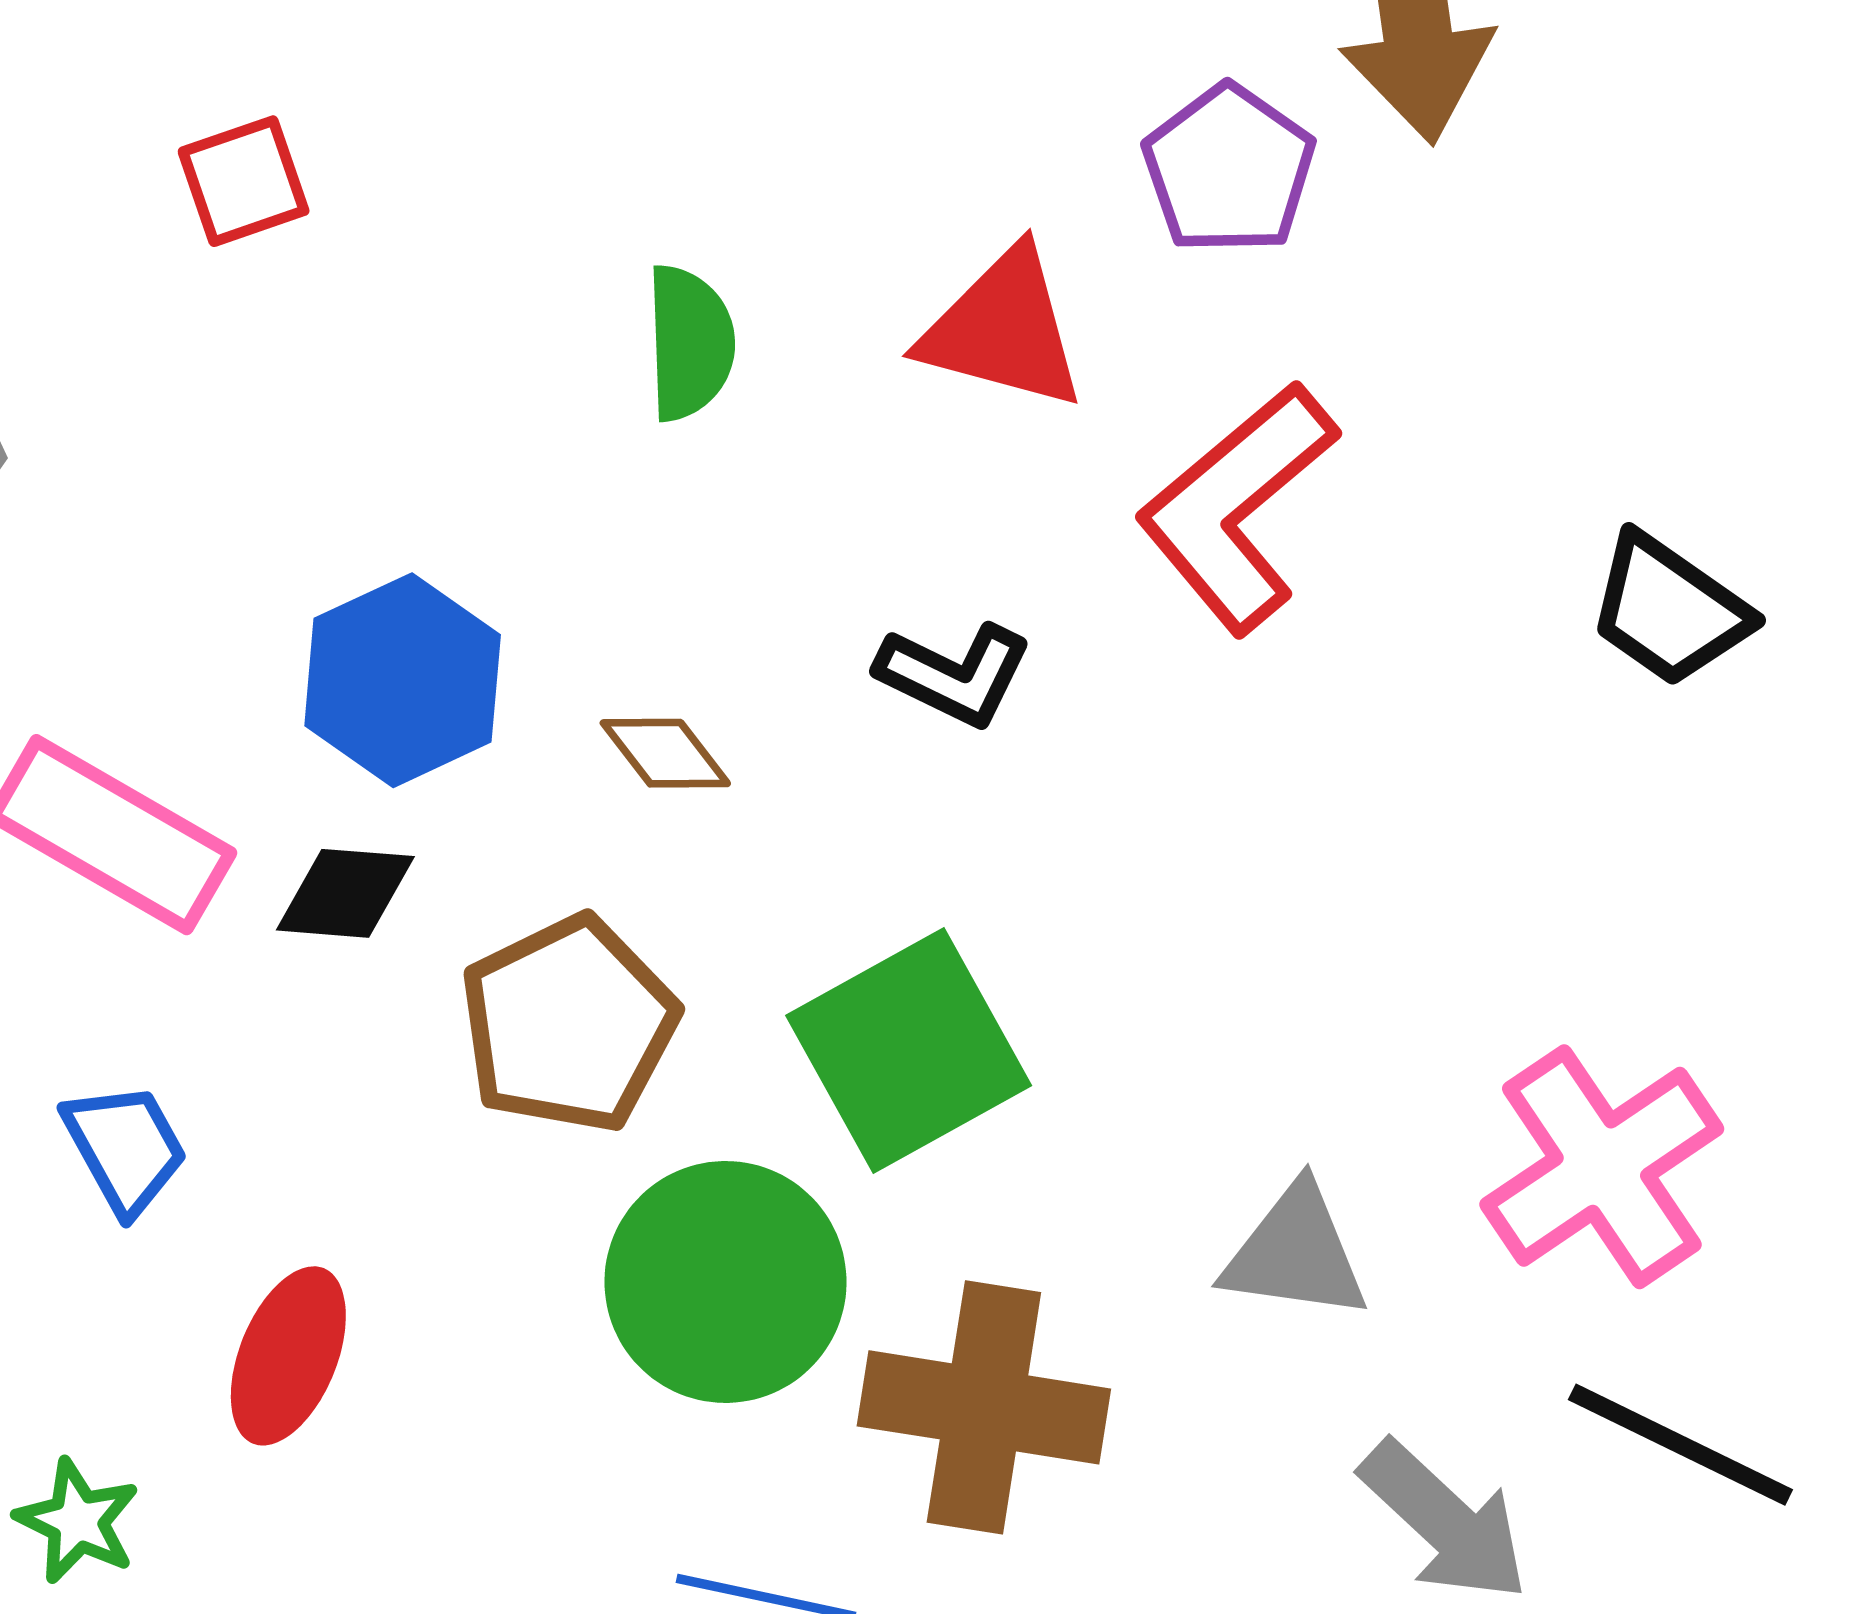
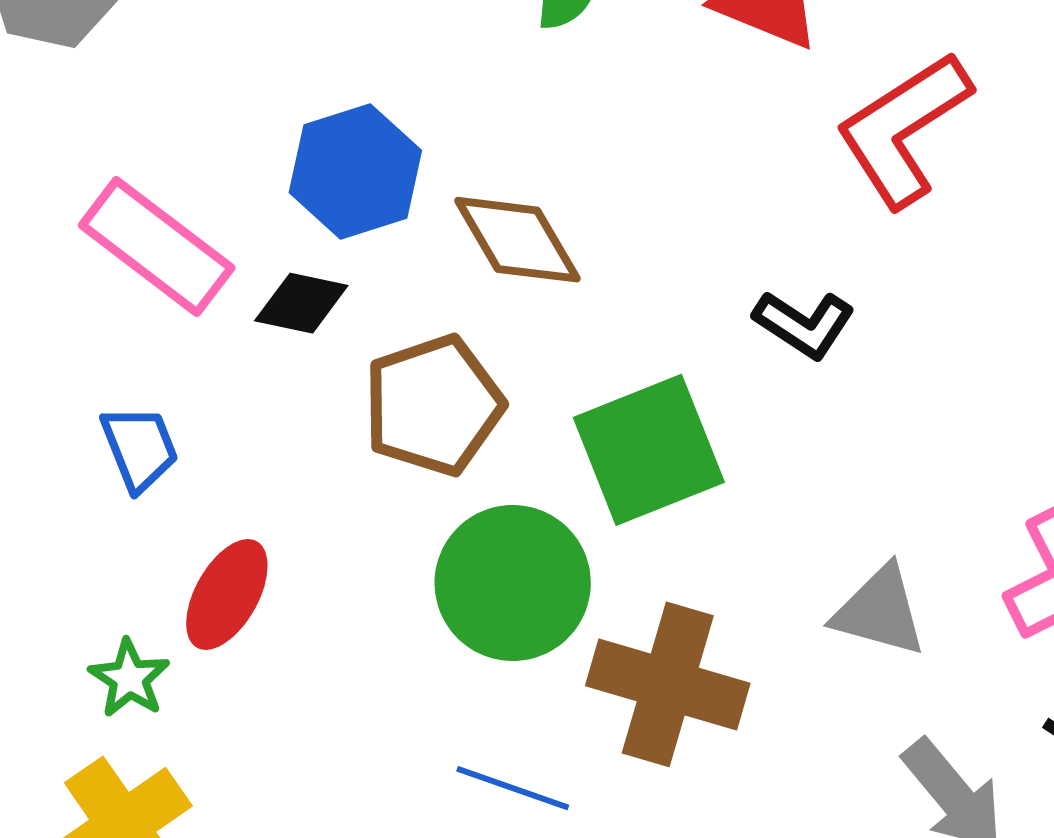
black L-shape: (954, 674) -> (804, 324), moved
brown diamond: (665, 753) -> (517, 240), size x1.6
green star: (78, 1521) -> (129, 678), moved

